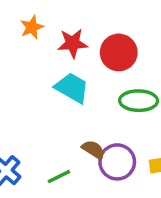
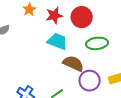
brown semicircle: (93, 150) -> (73, 63), moved, size x1.5

